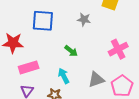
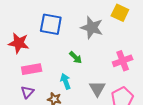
gray star: (84, 19) -> (92, 28), size x1.6
gray triangle: (96, 80) -> (97, 89), turned -48

